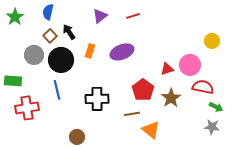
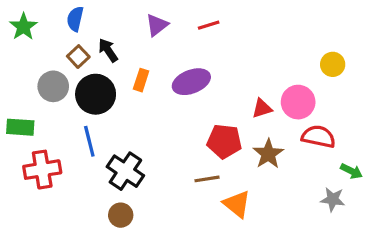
red pentagon: (143, 90) -> (224, 141), turned -30
black cross: (97, 99) -> (125, 171), moved, turned 35
green arrow: (216, 107) -> (351, 171), moved

